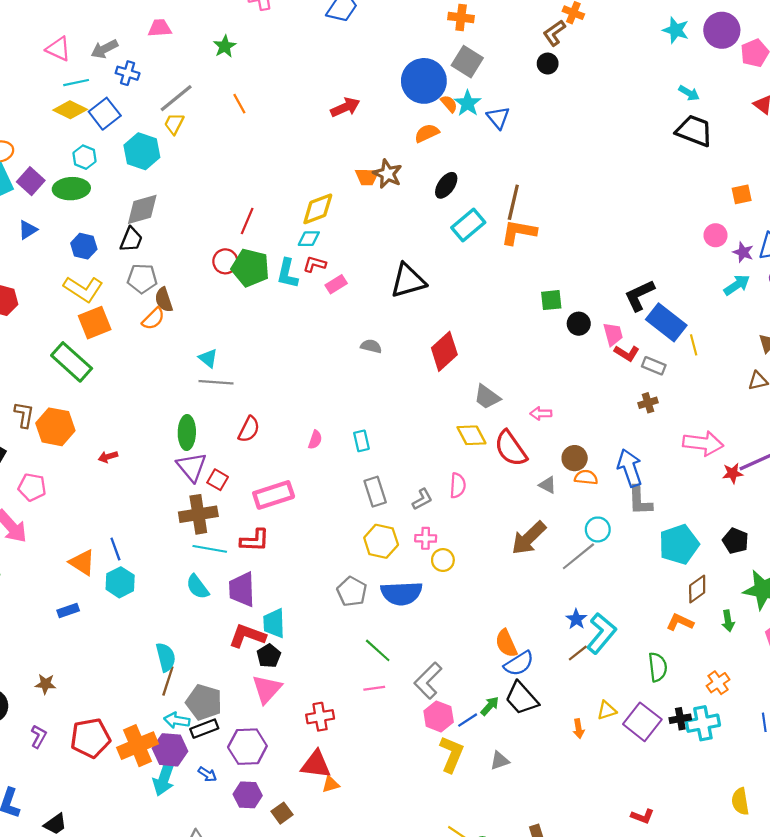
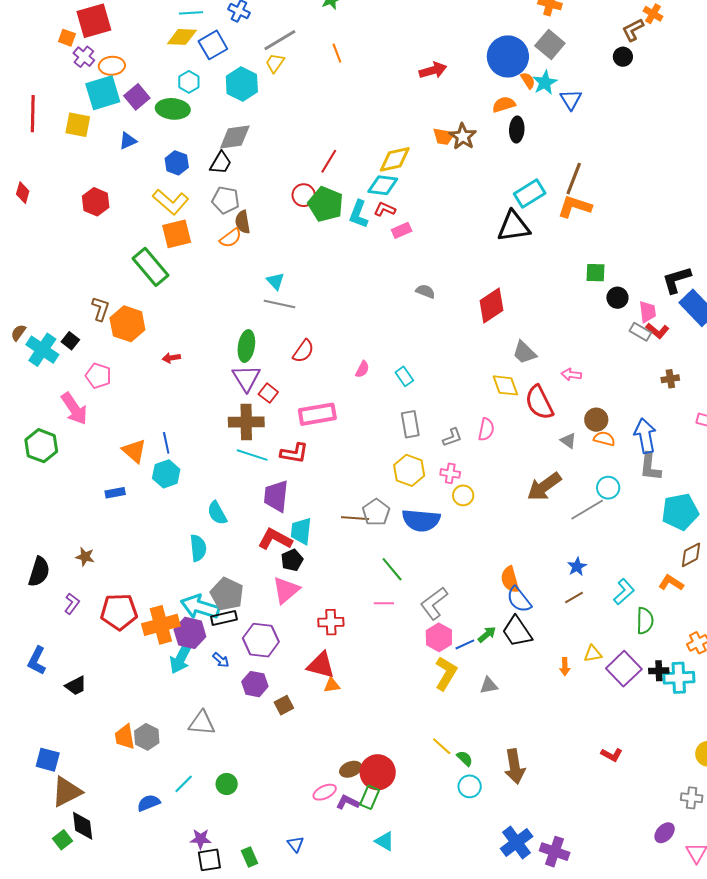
yellow diamond: (70, 110) -> (182, 37), turned -32
black ellipse: (446, 185) -> (517, 129), moved, turned -40
cyan diamond: (309, 239) -> (383, 185), size x1.4
black triangle: (408, 281) -> (514, 226), moved
gray rectangle: (654, 366) -> (640, 332), moved
cyan rectangle: (361, 441) -> (404, 376), turned -30
cyan semicircle: (198, 587) -> (217, 513), moved
cyan L-shape: (601, 633) -> (624, 592), moved, size x0.7
blue semicircle: (519, 663) -> (519, 599), turned 76
brown line: (168, 681) -> (355, 518), moved, turned 68
cyan arrow: (177, 720) -> (200, 607), size x1.6

